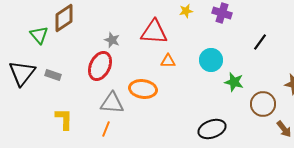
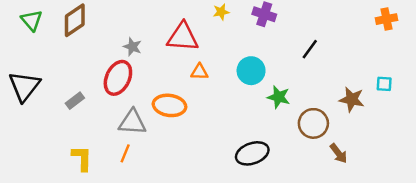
green triangle: (39, 35) -> (32, 20), moved
gray rectangle: (53, 75) -> (75, 101), moved, turned -56
yellow L-shape: (64, 119) -> (82, 158), moved

